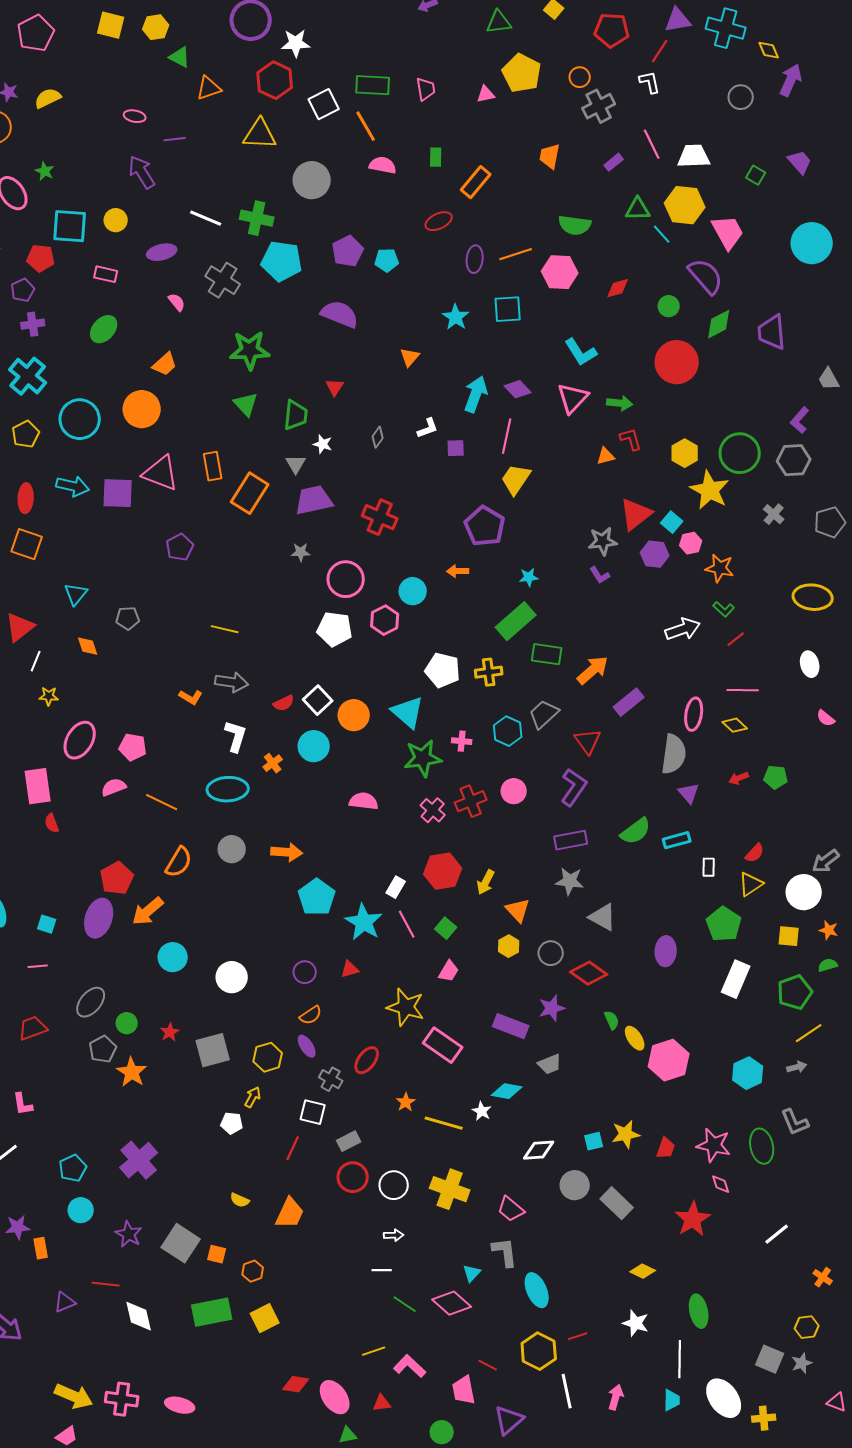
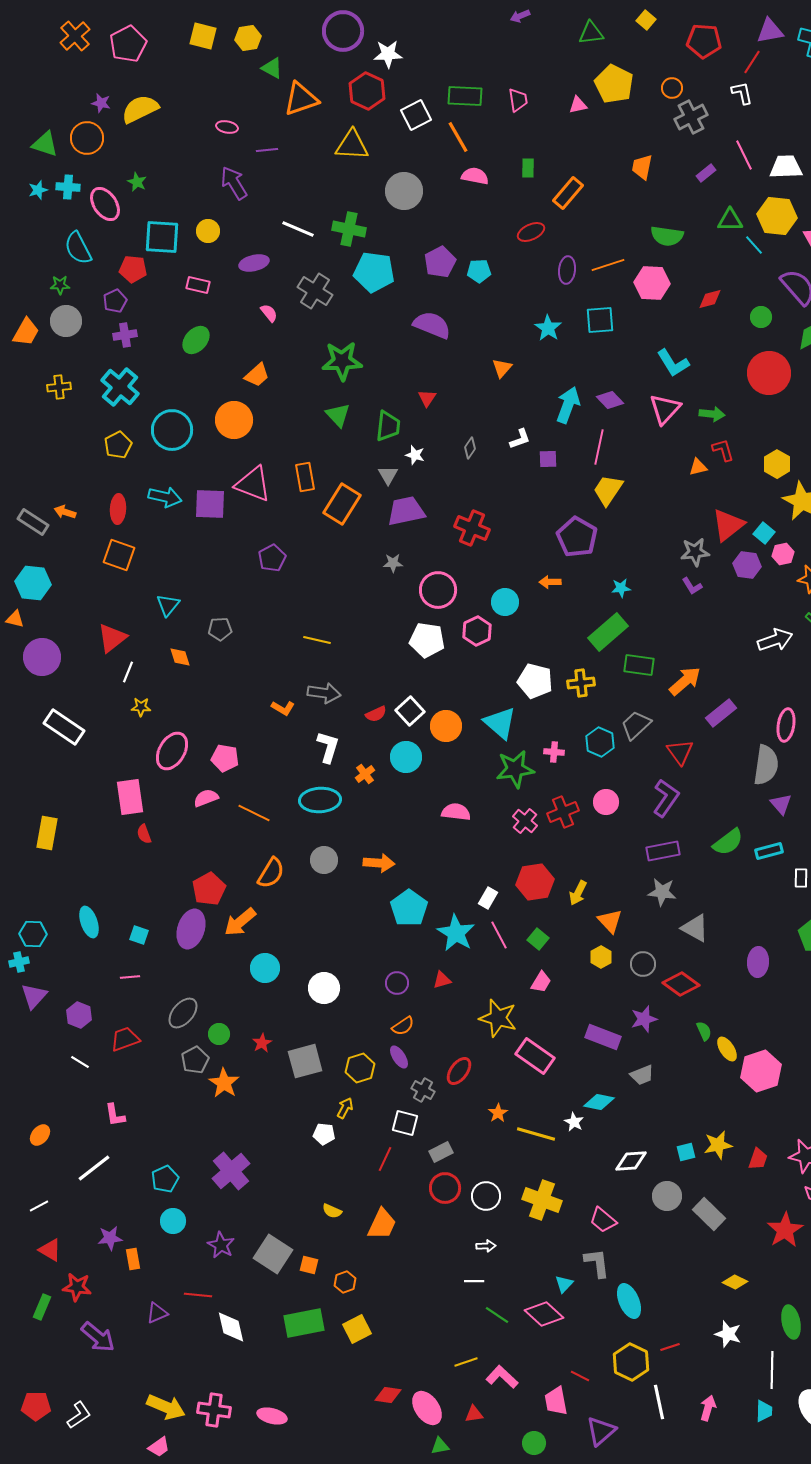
orange triangle: (209, 88) -> (301, 99), size x1.4
yellow semicircle: (48, 98) -> (140, 109), size x1.4

